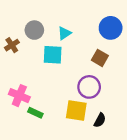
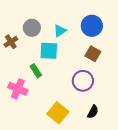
blue circle: (111, 28) -> (92, 26), moved
yellow square: (76, 111) -> (58, 113), moved, turned 30
green rectangle: (35, 113) -> (36, 71), moved, turned 32

